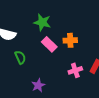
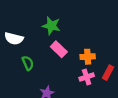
orange cross: (70, 40) -> (88, 57), moved

